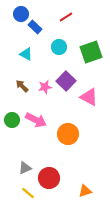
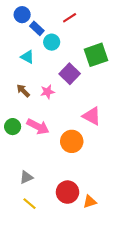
cyan circle: (59, 47) -> (52, 42), moved
purple square: (66, 81) -> (70, 74), moved
pink triangle: (89, 97) -> (92, 116), moved
red circle: (49, 178) -> (68, 192), moved

